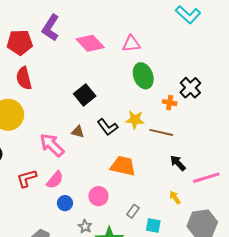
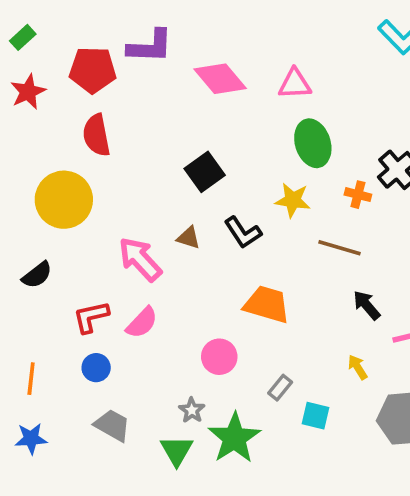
purple L-shape: (51, 28) -> (150, 46), turned -124
yellow star: (135, 120) -> (293, 200), moved
blue circle: (65, 203) -> (96, 368), moved

